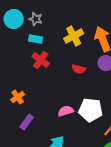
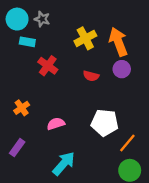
cyan rectangle: (36, 39) -> (27, 42), moved
pink semicircle: (66, 111) -> (56, 124), moved
purple rectangle: (27, 122) -> (17, 148), moved

